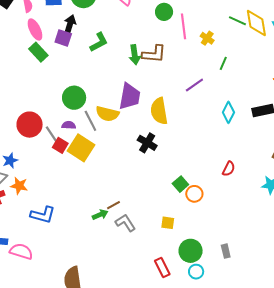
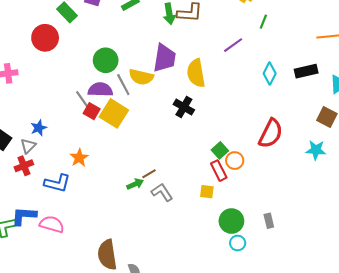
red circle: (30, 125) -> (45, 38), moved
purple semicircle: (69, 125) -> (100, 90), size x1.6
red semicircle: (229, 169) -> (271, 133), size x1.8
orange star: (19, 186) -> (79, 158), moved, turned 30
blue L-shape: (43, 215) -> (57, 183), moved
red rectangle: (162, 268) -> (219, 171), moved

